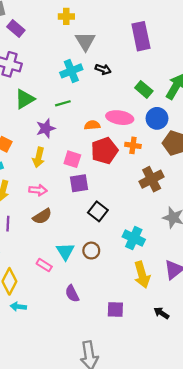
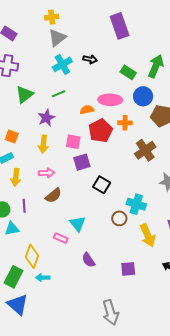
gray triangle: (85, 41) -> (57, 38), moved, turned 30
brown circle: (91, 251) -> (119, 218), moved

